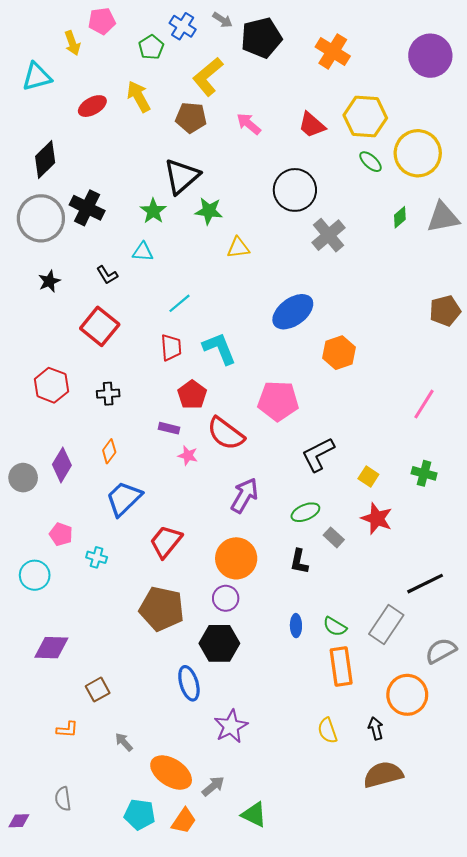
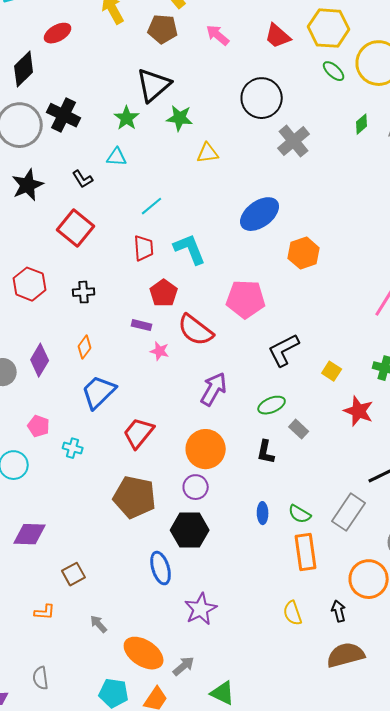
red ellipse: (92, 106) -> (58, 33), moved
black star: (49, 281) -> (28, 185), size x1.5
red star: (377, 519) -> (359, 411), moved

